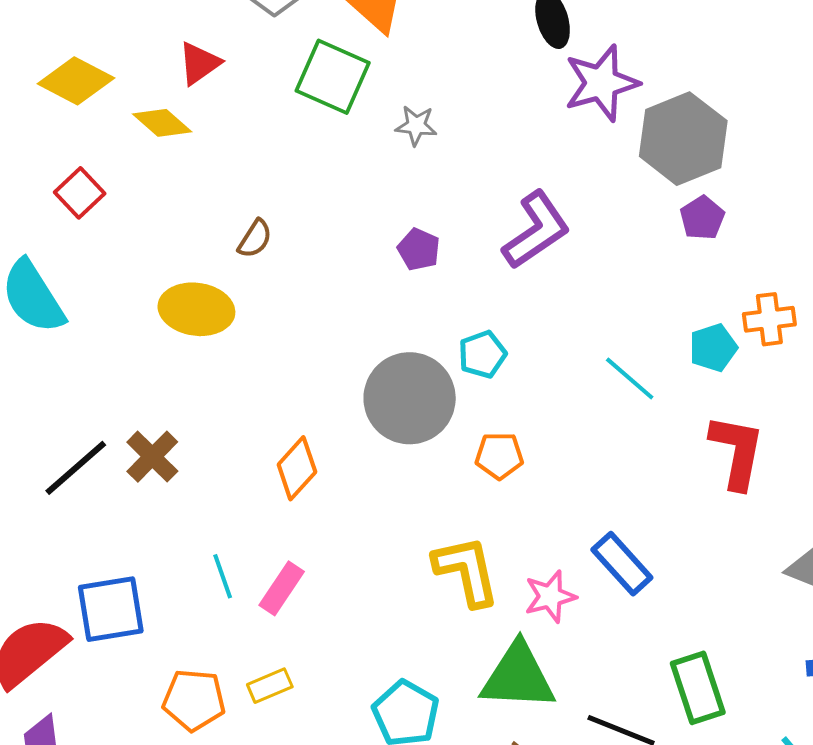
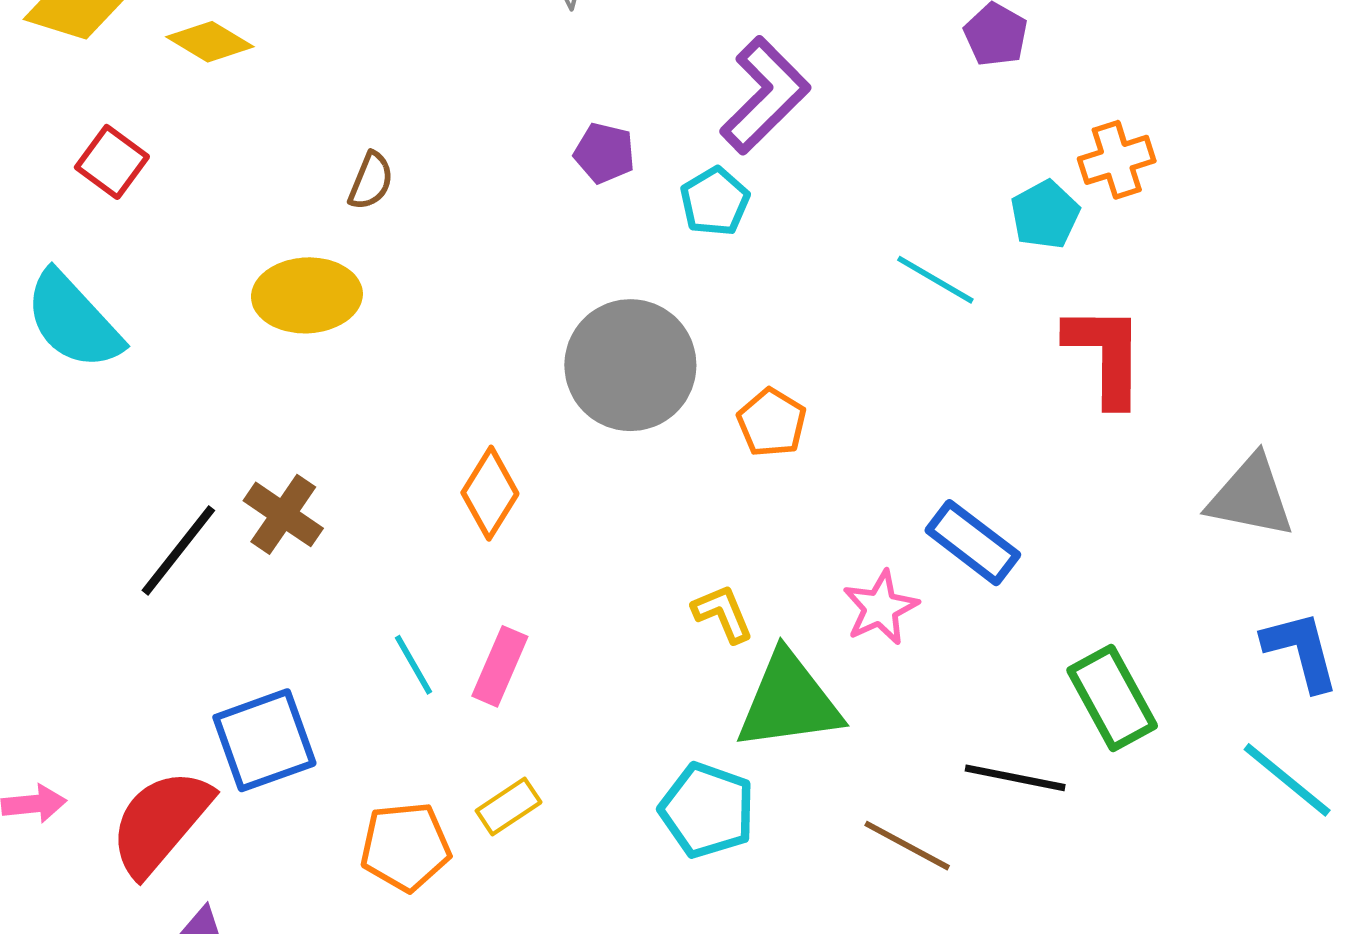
cyan pentagon: (482, 354) -> (715, 202), moved
orange pentagon: (499, 456) -> (772, 423), turned -30
yellow L-shape: (466, 571) -> (723, 613), moved, size x0.6
green triangle: (518, 677) -> (789, 701), moved

